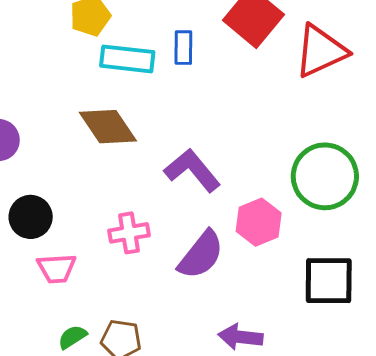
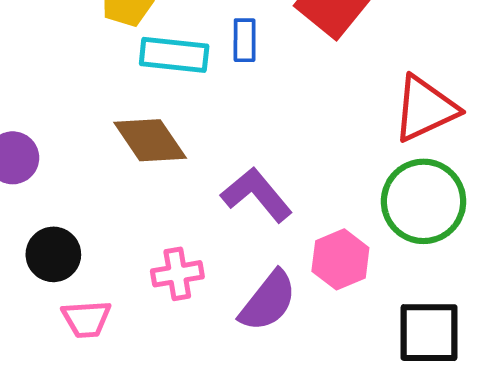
red triangle: (321, 51) -> (425, 109), moved

